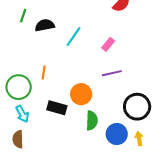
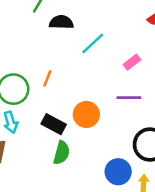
green semicircle: (92, 121) -> (62, 153), moved

